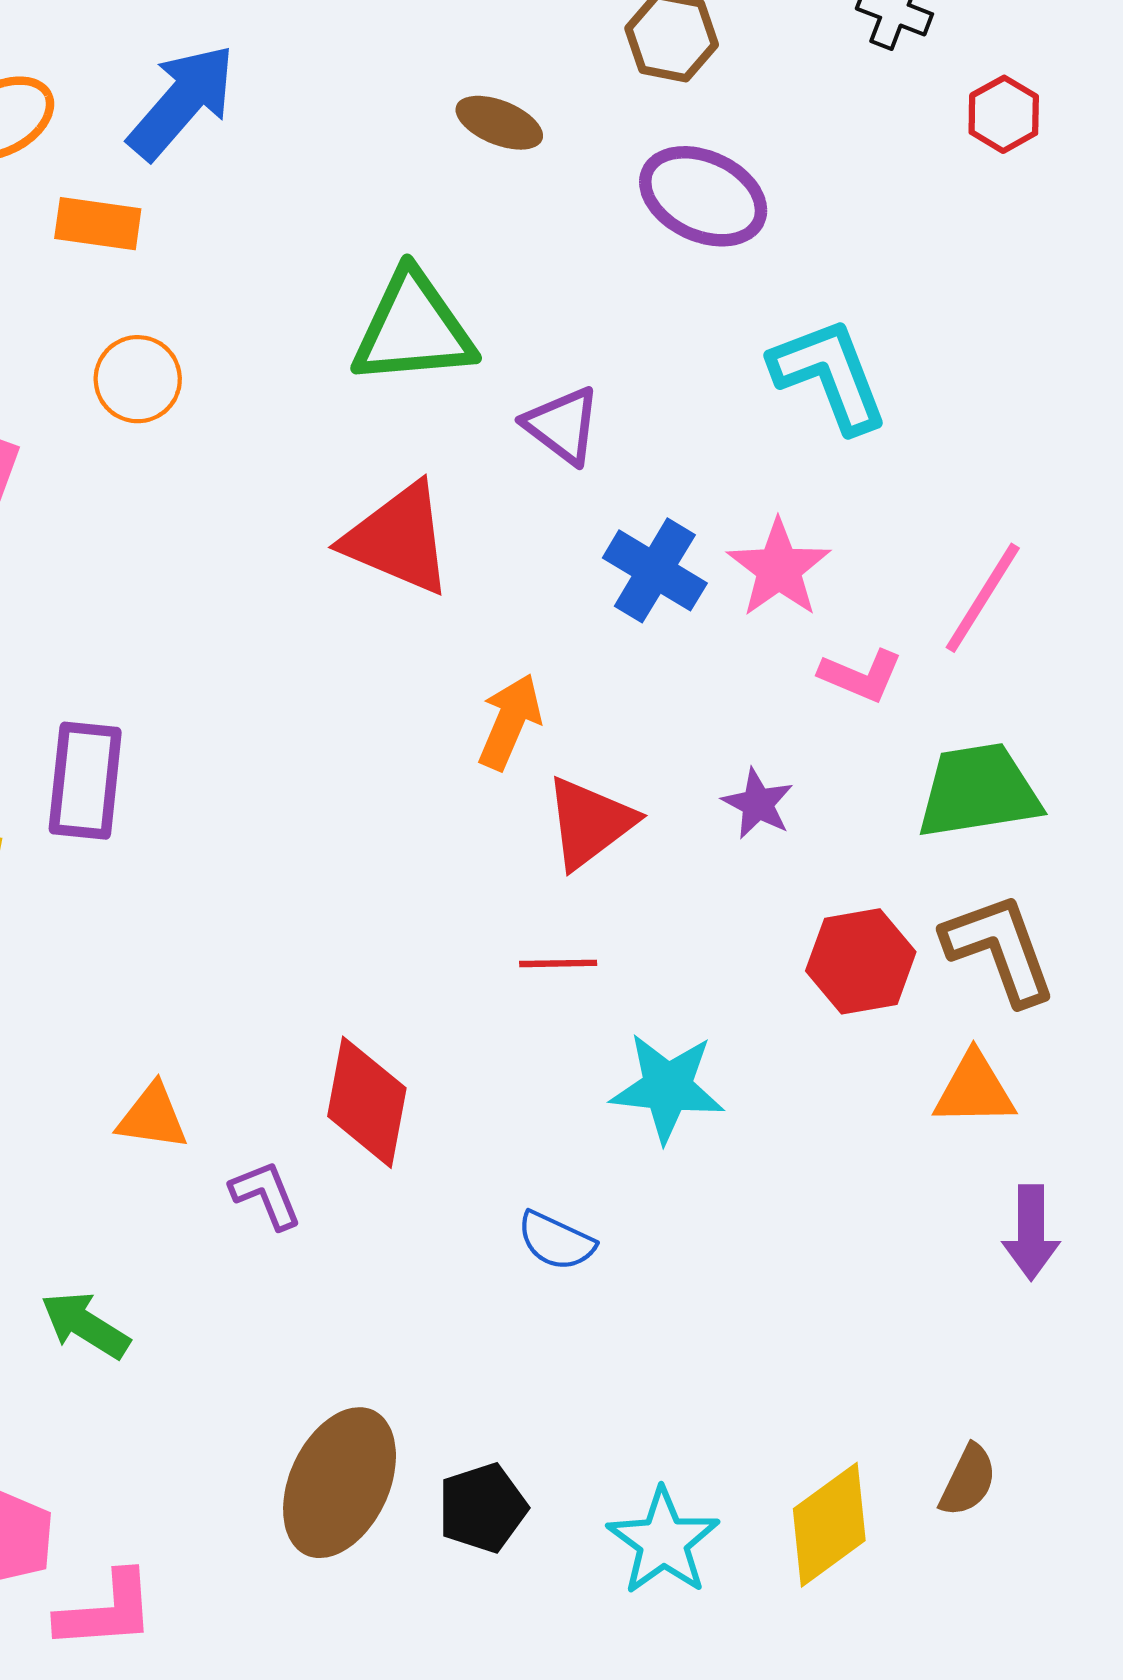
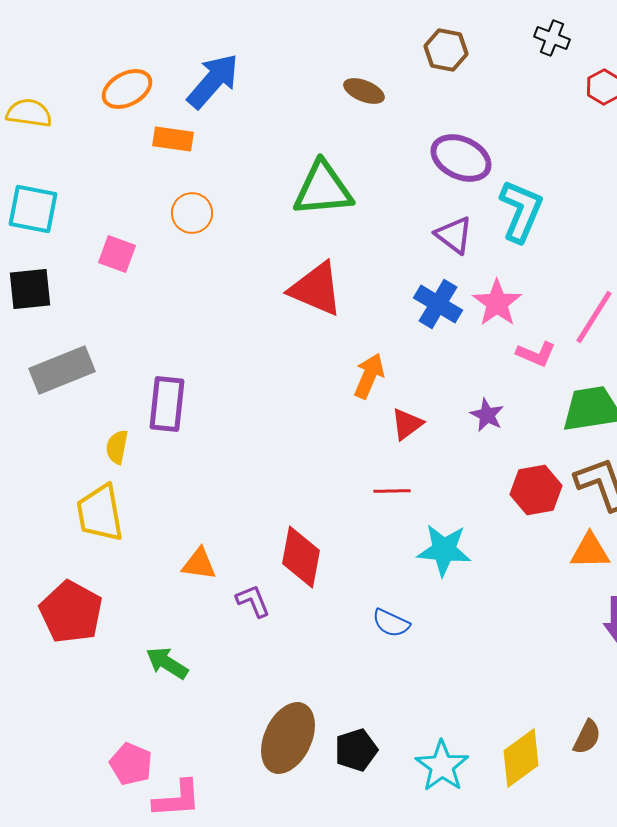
purple ellipse: (703, 196) -> (461, 158), moved
cyan L-shape: (829, 375) -> (521, 211), turned 44
purple triangle: (562, 425) -> (454, 235), moved
red triangle: (590, 823) -> (407, 424), size x0.7

